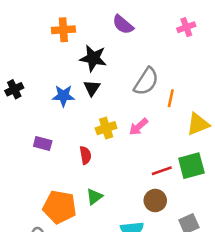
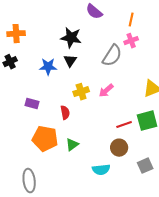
pink cross: (186, 27) -> (131, 41), moved
orange cross: (63, 30) -> (16, 34), moved
orange line: (171, 98) -> (131, 20), moved
orange pentagon: (60, 207) -> (45, 139), moved

